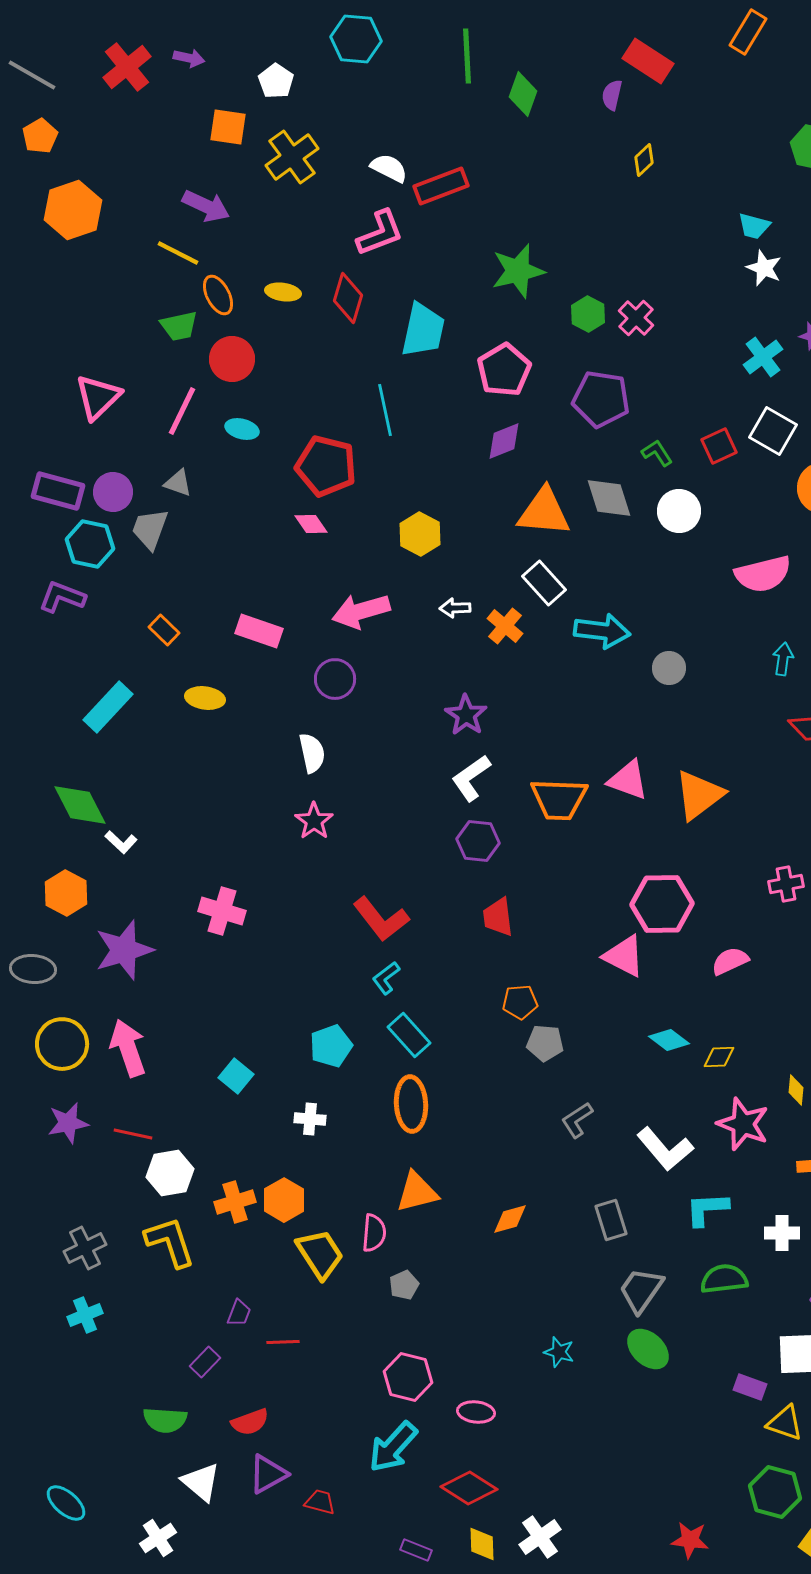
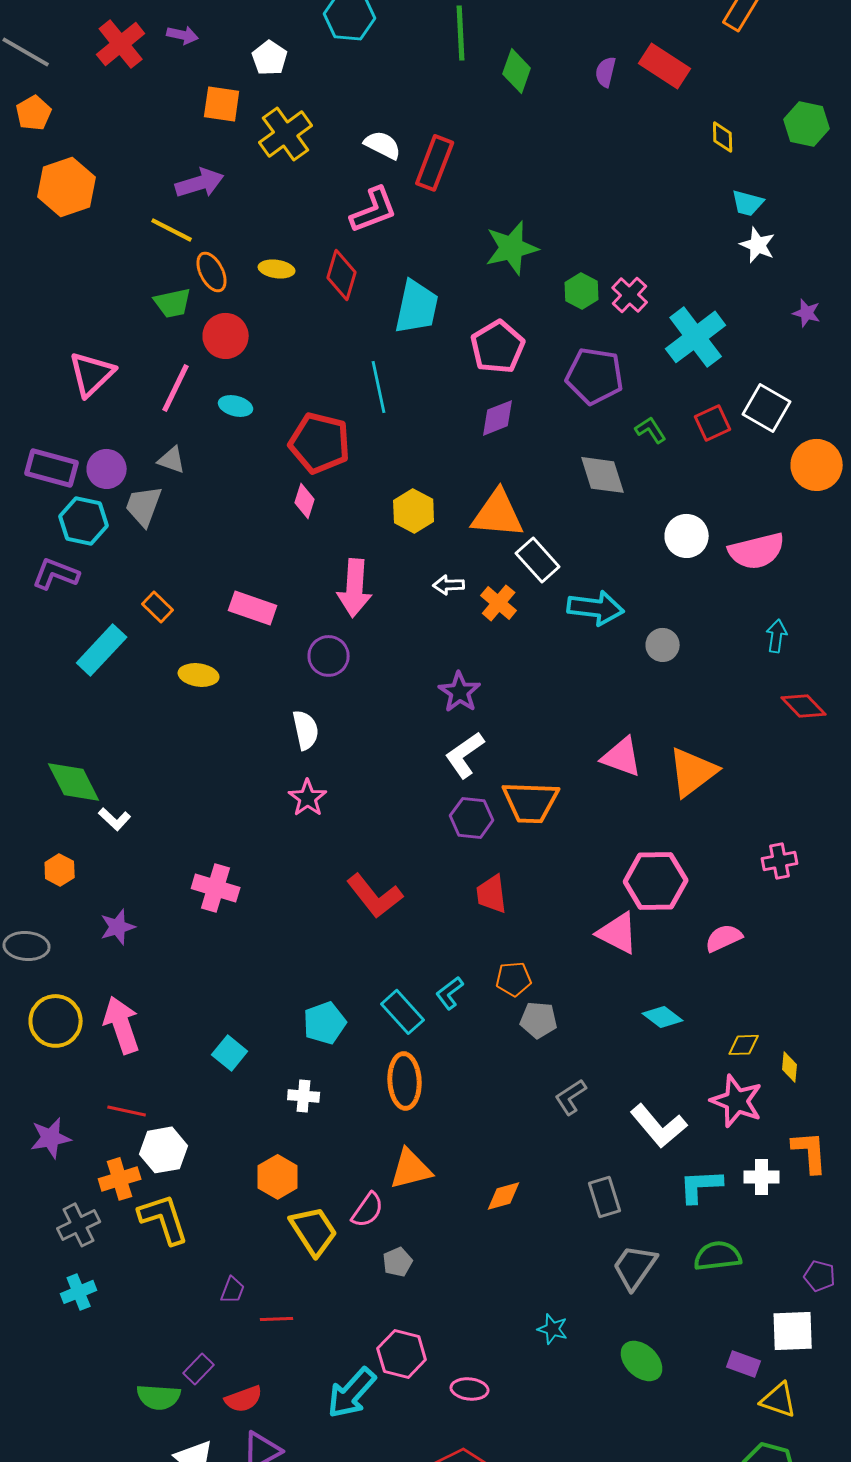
red rectangle: (648, 61) -> (665, 66), moved
yellow diamond: (644, 160) -> (723, 137), moved, turned -48
red rectangle: (441, 186) -> (435, 163), turned -48
purple arrow: (206, 206) -> (200, 183), turned -42
cyan cross: (763, 357) -> (696, 337), moved, size x1.5
white circle: (679, 511) -> (687, 536), moved
orange triangle: (544, 512) -> (498, 514), moved
pink diamond: (311, 524) -> (305, 501), turned 52
pink arrow: (361, 611) -> (355, 588), turned -70
cyan rectangle: (108, 707) -> (102, 650), moved
orange trapezoid: (559, 799) -> (531, 802), moved
orange hexagon: (66, 893) -> (60, 870), size x0.7
purple star: (124, 950) -> (118, 927), size x0.6
cyan L-shape: (386, 978) -> (450, 993), moved
yellow diamond: (719, 1057) -> (744, 1045), moved
purple star: (68, 1123) -> (51, 1138), moved
orange cross: (235, 1202) -> (120, 1179), moved
pink semicircle: (374, 1233) -> (368, 1210), turned 30
white cross: (782, 1233) -> (762, 1177), moved
green ellipse: (648, 1349) -> (642, 1361), moved
purple rectangle: (205, 1362) -> (199, 1369), moved
cyan arrow: (393, 1447) -> (352, 1393), moved

